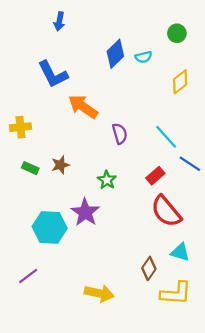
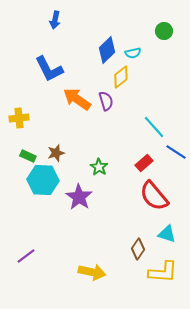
yellow diamond: (180, 82) -> (121, 77), moved
purple semicircle: (120, 134) -> (106, 101), moved
cyan hexagon: (50, 227) -> (43, 180), moved

